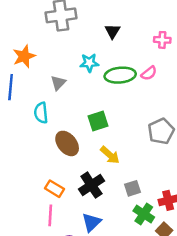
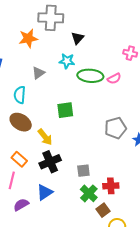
black triangle: (112, 31) -> (78, 38), moved
orange star: (24, 56) -> (28, 38), moved
brown ellipse: (67, 143) -> (21, 122), moved, turned -30
yellow arrow: (110, 155) -> (45, 137), moved

